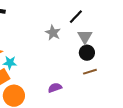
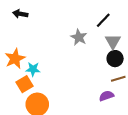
purple semicircle: (55, 88) -> (106, 96), moved

